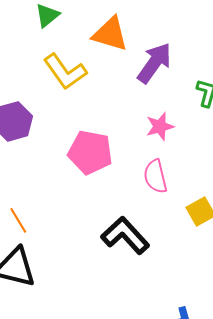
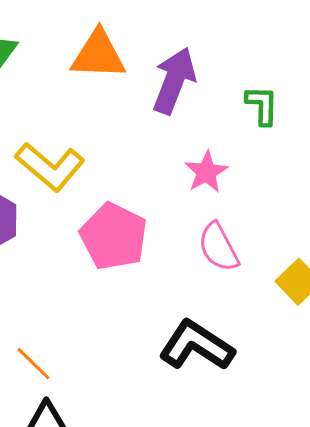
yellow L-shape: (65, 72) -> (50, 167), moved
pink pentagon: (90, 152) -> (114, 236), turned 30

